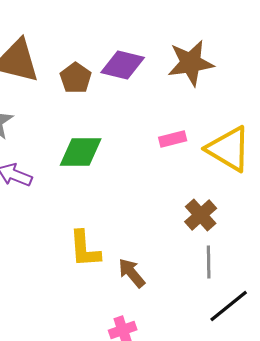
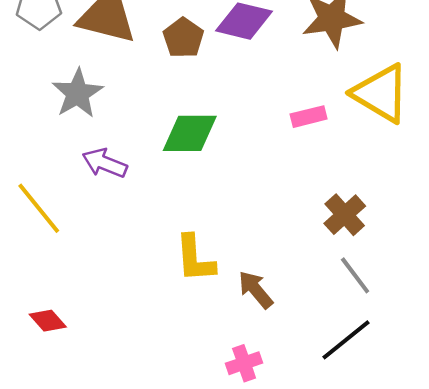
yellow triangle: (229, 149) -> (381, 93), moved
gray line: (209, 262) -> (355, 275), turned -36
black line: (229, 306) -> (346, 340), moved

